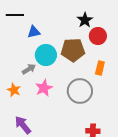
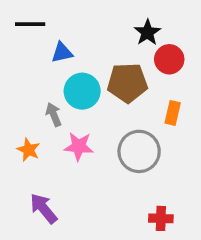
gray arrow: (29, 69) -> (54, 115), turned -80
pink star: (44, 88) -> (79, 146), turned 30

